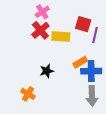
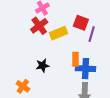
yellow rectangle: (61, 36) -> (58, 33), turned -30
orange rectangle: (80, 62) -> (76, 59), turned -64

